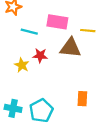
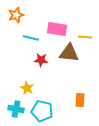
yellow star: (22, 65) -> (27, 88), moved
cyan pentagon: (41, 111) -> (42, 111), turned -30

